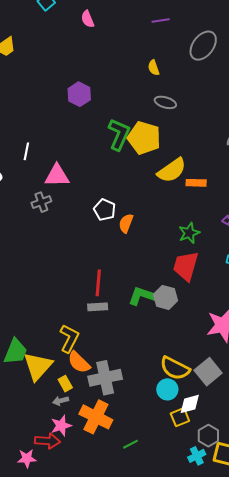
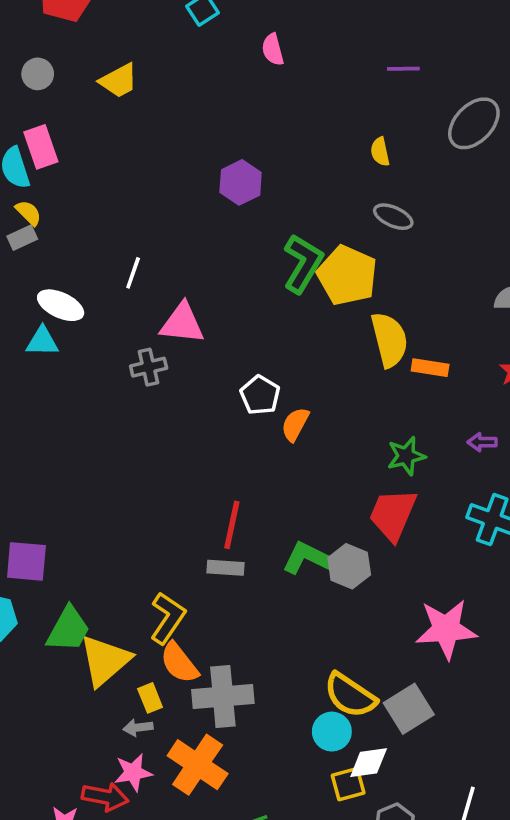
yellow semicircle: (172, 170) -> (389, 340), turned -76

